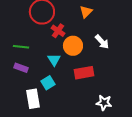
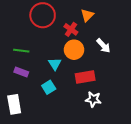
red cross: (58, 31) -> (71, 29), moved
white rectangle: (33, 99) -> (14, 104), moved
white star: (104, 103) -> (93, 99), moved

